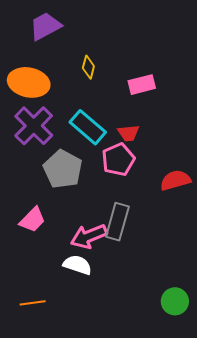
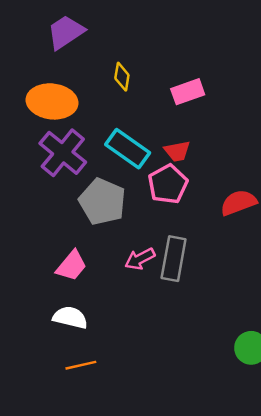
pink arrow: (89, 236) -> (140, 259), moved, size x0.7
white semicircle: (77, 265) -> (70, 317), moved

